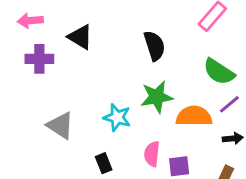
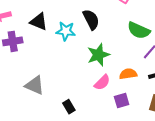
orange semicircle: (194, 116) -> (128, 74), moved, size x0.7
cyan star: (117, 117) -> (66, 31), moved
pink semicircle: (152, 154) -> (102, 83), moved, turned -132

